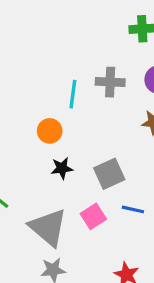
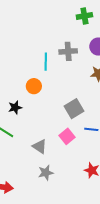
black star: (62, 168) -> (15, 107), moved
gray triangle: (48, 227) -> (40, 146), size x0.6

